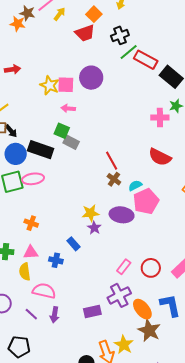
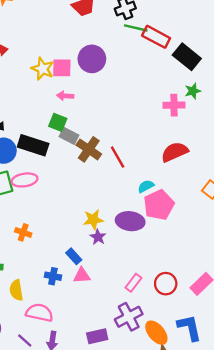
green line: (129, 52) -> (136, 28), turned 54
red semicircle: (160, 157) -> (175, 152), turned 130
brown cross: (114, 179) -> (89, 149), moved, size x1.5
pink triangle: (31, 252) -> (82, 275), moved

